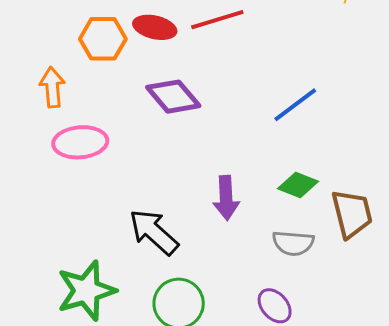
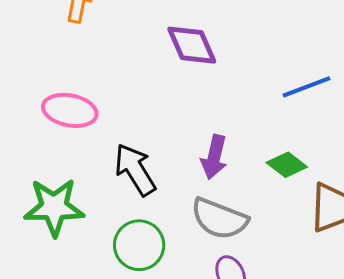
pink ellipse: (80, 142) -> (70, 110), moved
gray semicircle: (293, 243) -> (219, 219), moved, size x1.4

